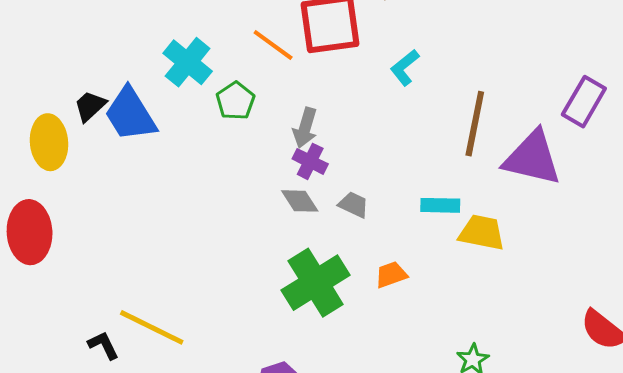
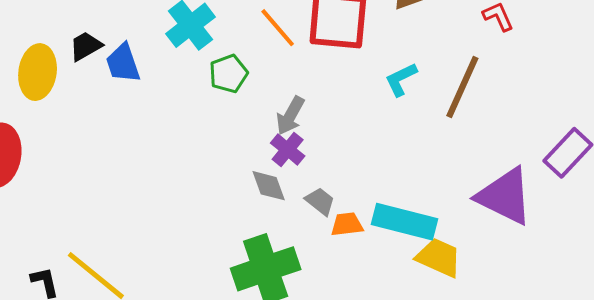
blue trapezoid: (130, 114) -> (123, 63), size x0.7
brown line: (475, 124) -> (462, 87), moved
cyan rectangle: (440, 205) -> (405, 222), size x1.6
orange trapezoid: (391, 275) -> (347, 224), moved

